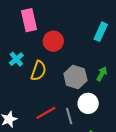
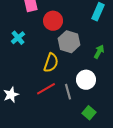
yellow semicircle: (38, 71) -> (51, 63), moved
gray hexagon: (75, 77) -> (69, 42), moved

